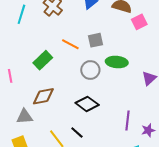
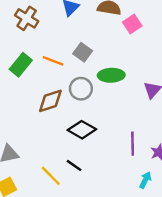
gray square: (96, 40) -> (83, 52), turned -35
green rectangle: (43, 60) -> (21, 65), moved
brown diamond: (43, 96) -> (50, 101), moved

